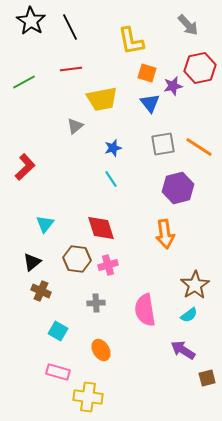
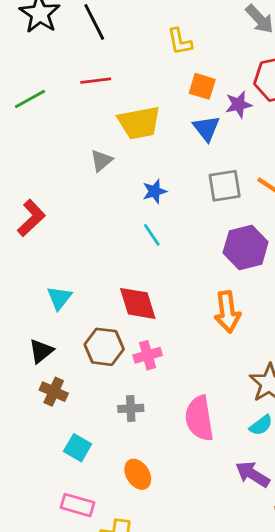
yellow L-shape: (131, 41) -> (180, 42), size x0.7

